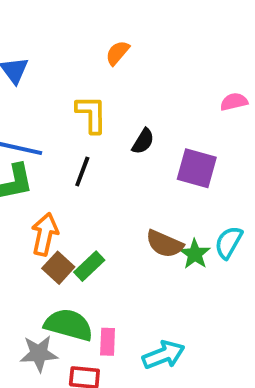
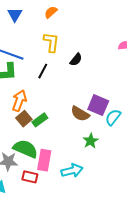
orange semicircle: (117, 53) -> (51, 12), moved
purple square: (197, 168) -> (98, 105), moved
green star: (195, 254) -> (91, 141), moved
pink rectangle: (108, 342) -> (44, 160), size x1.5

